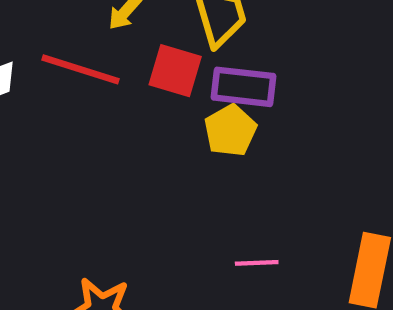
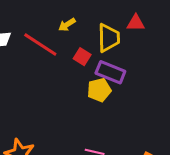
red square: (175, 71) -> (82, 57), size x0.7

